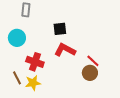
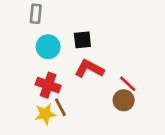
cyan circle: (17, 38) -> (48, 47), moved
brown line: (17, 78) -> (60, 107), moved

